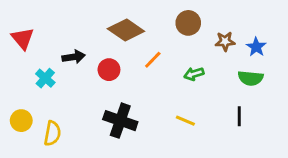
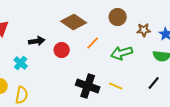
green arrow: (194, 74) -> (122, 53), size x1.5
cyan cross: (45, 78) -> (21, 63), moved
black line: (239, 116) -> (154, 83), turned 40
black cross: (120, 121) -> (88, 86), moved

